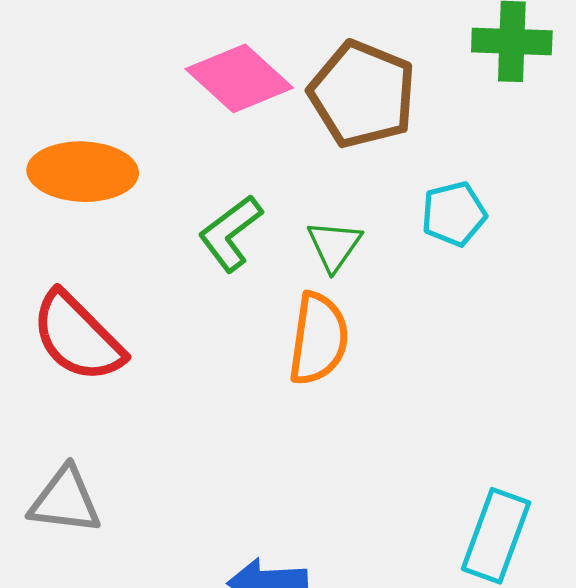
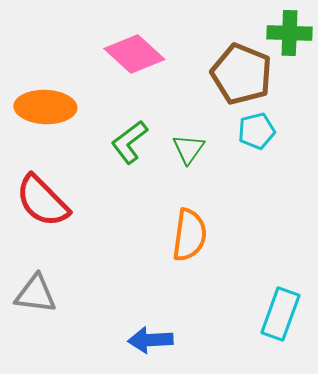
brown pentagon: (362, 94) -> (241, 74), moved
orange semicircle: (318, 339) -> (189, 235), moved

